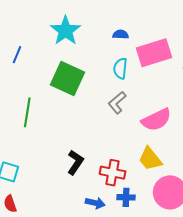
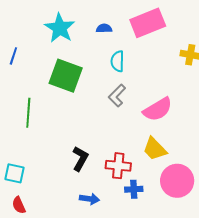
blue semicircle: (121, 34) -> (104, 28), moved
pink rectangle: (154, 53) -> (148, 23), moved
blue arrow: (95, 203) -> (90, 199), moved

